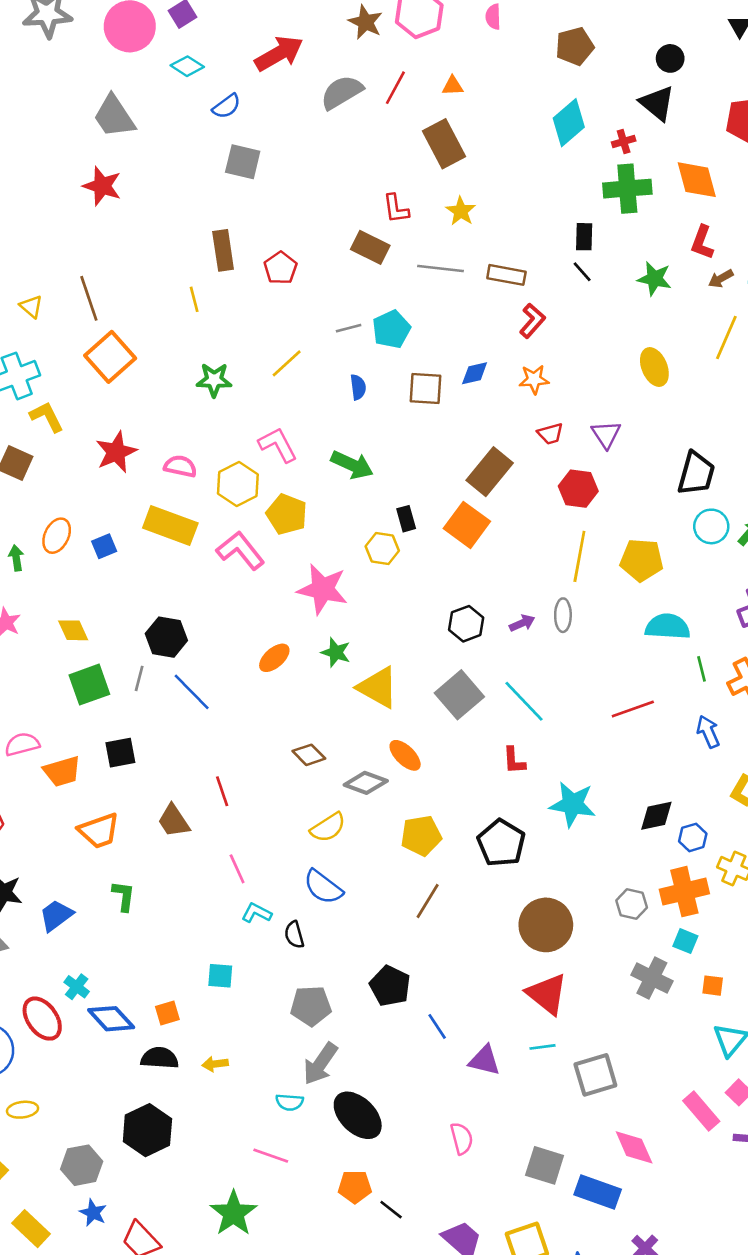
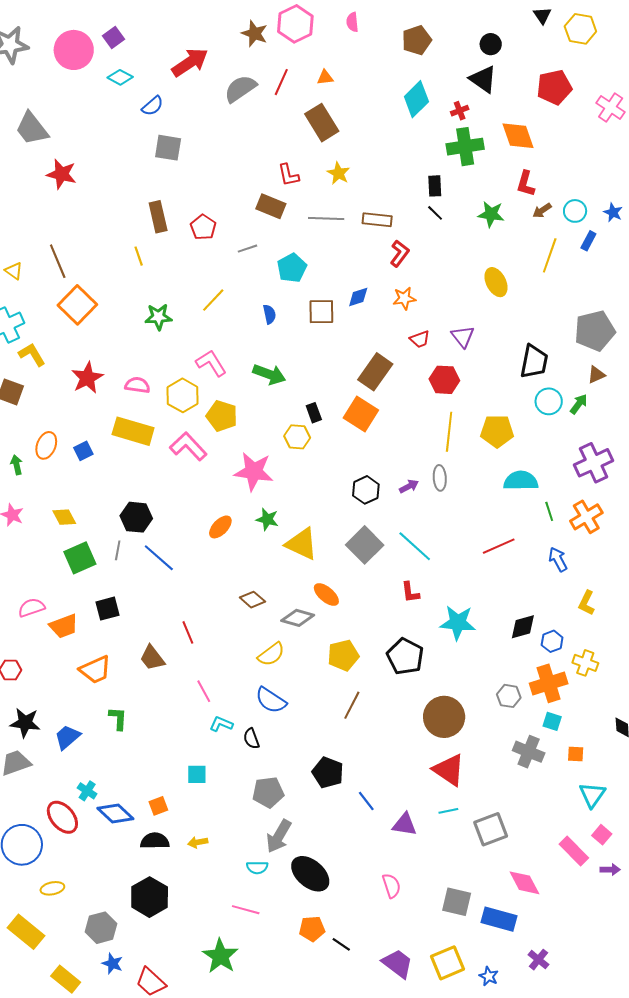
gray trapezoid: (114, 116) -> (32, 129), moved
gray line: (349, 328) -> (248, 249), moved

